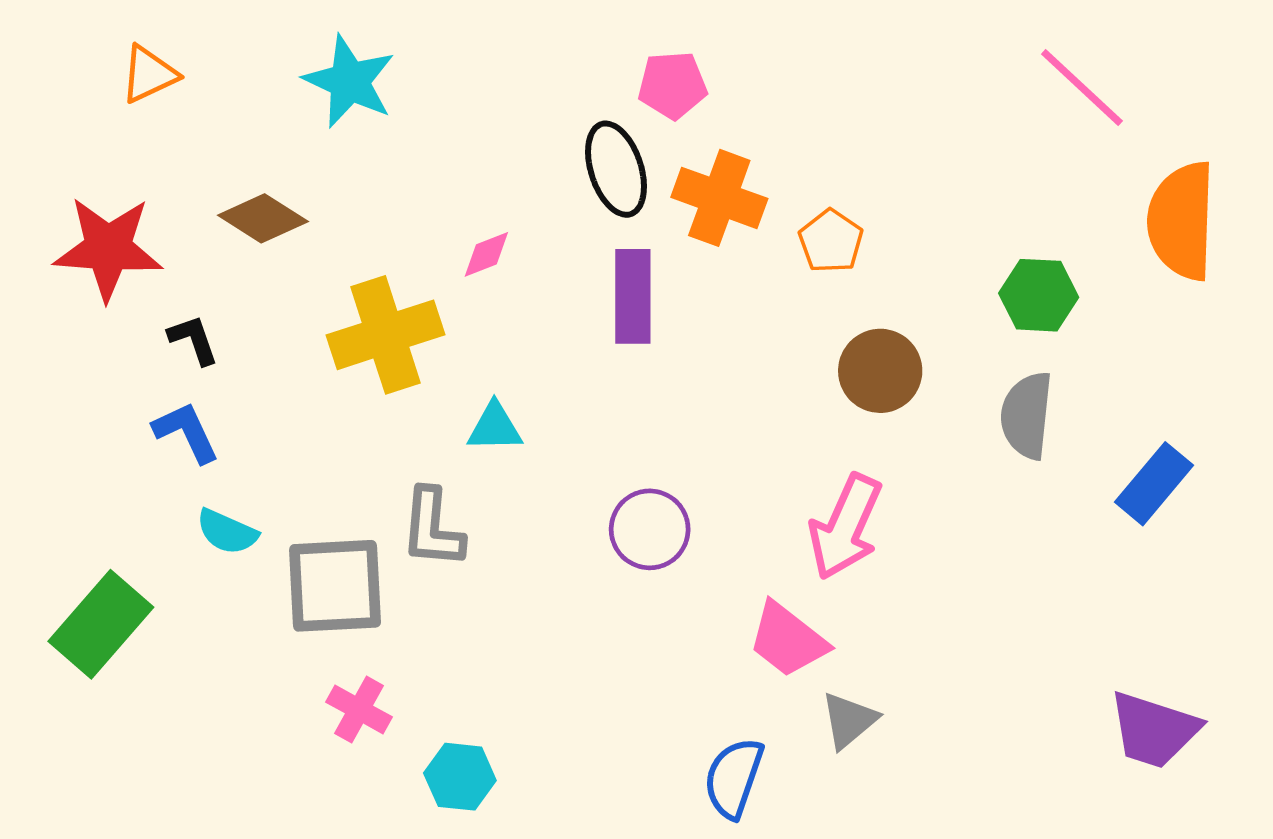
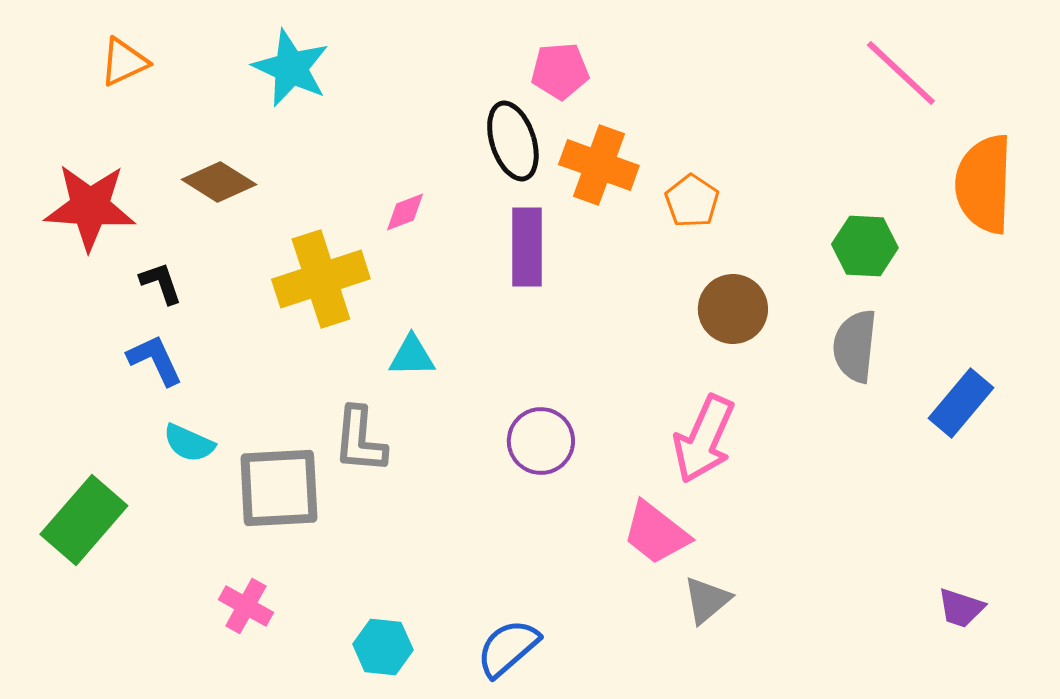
pink cross: (359, 709) -> (246, 606), moved
purple trapezoid: (1154, 730) -> (961, 608), size x0.6
blue semicircle: (734, 778) -> (508, 648), moved, turned 30

